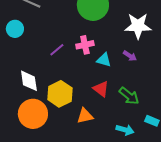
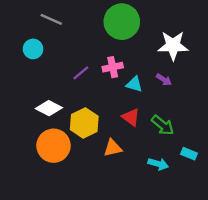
white diamond: (29, 81) -> (49, 108), turned -55

